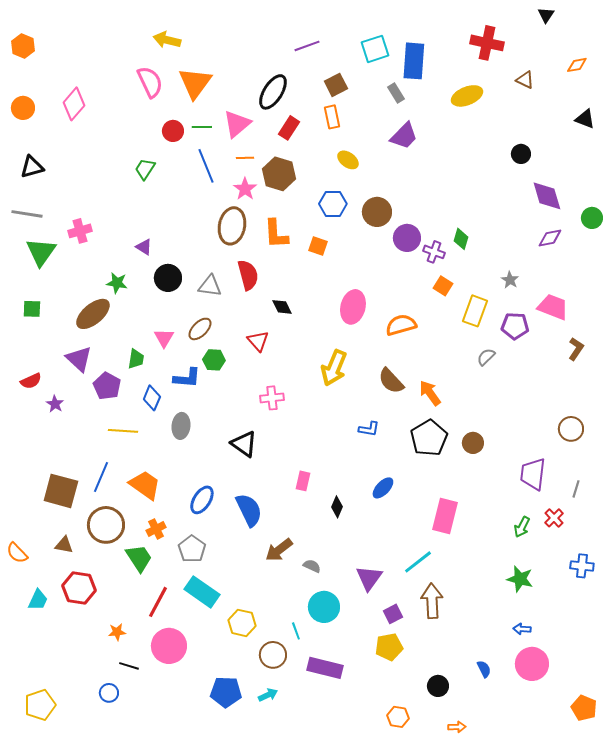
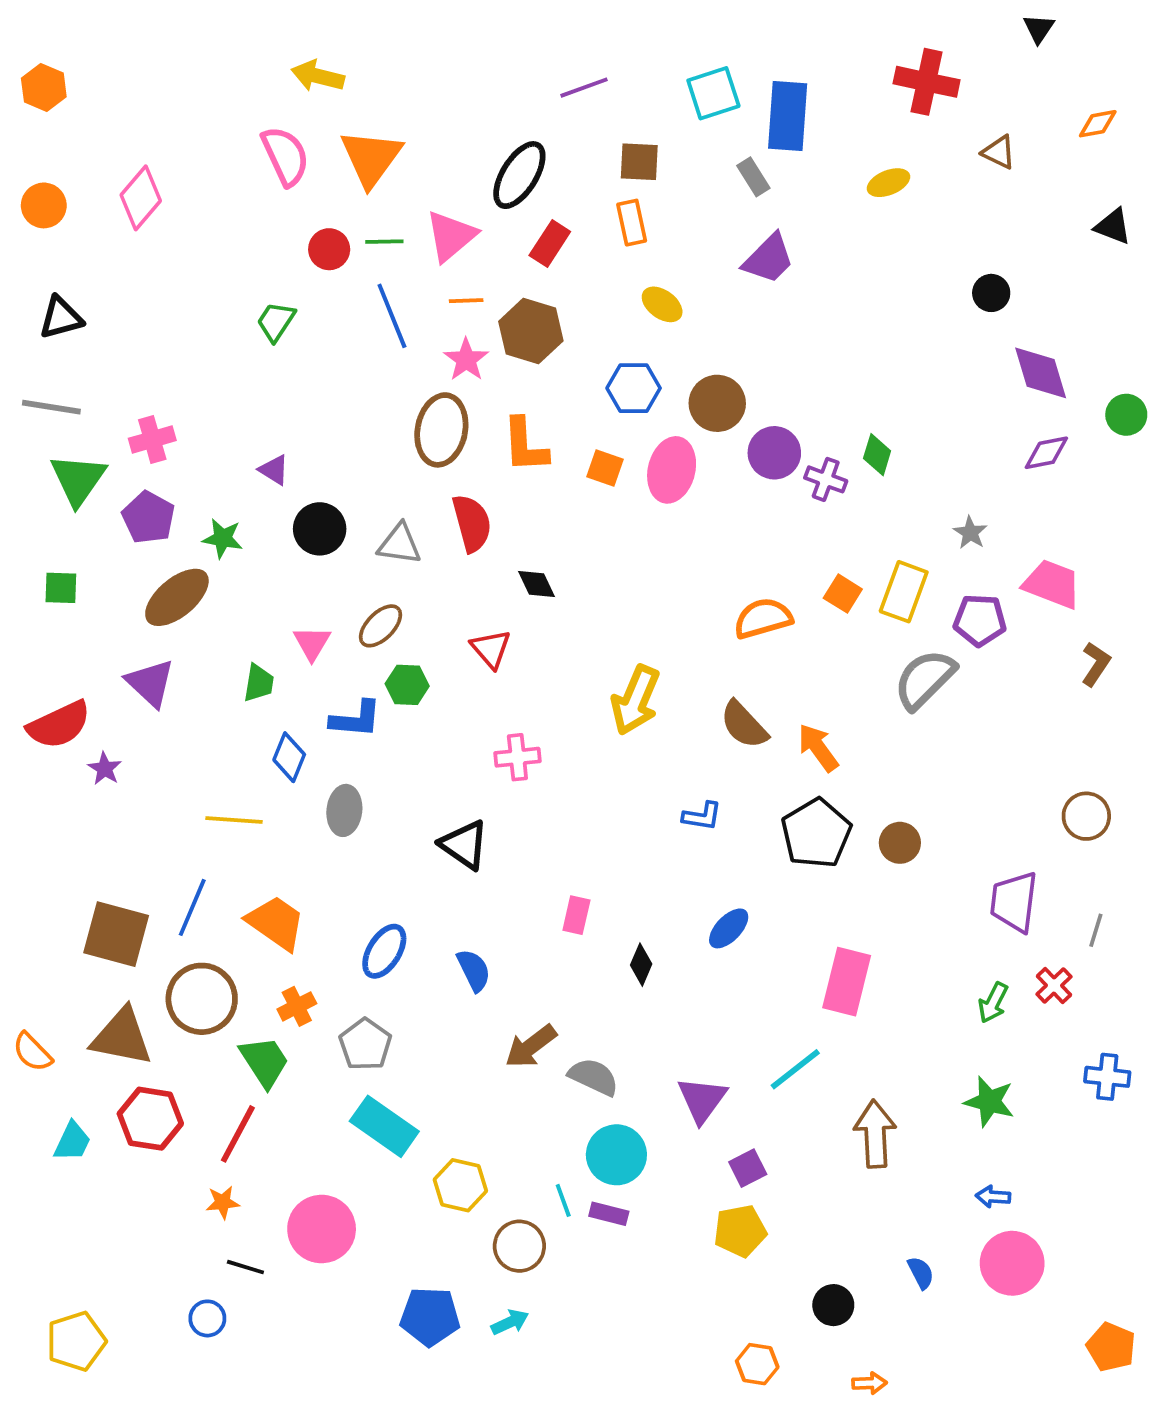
brown square: (336, 85) -> (639, 162), turned 30
yellow ellipse: (467, 96) -> (888, 183), size x0.7
orange square: (443, 286) -> (843, 594), moved
pink ellipse: (353, 307) -> (672, 470), moved
gray semicircle: (486, 357) -> (925, 679), size x1.8
red semicircle: (31, 381) -> (59, 725), size x1.6
purple pentagon: (107, 386) -> (148, 517), moved
blue semicircle: (249, 510) -> (474, 970), size x0.7
brown triangle: (64, 545) -> (122, 1037), size x1.8
gray semicircle: (312, 566) -> (594, 1077), size x1.5
brown arrow: (432, 601) -> (875, 1134), moved
red line: (158, 602) -> (238, 1134), moved
purple rectangle: (325, 668) -> (609, 1214), moved, size x0.6

